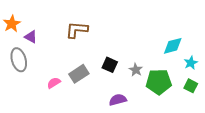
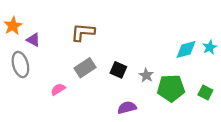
cyan star: (191, 63) -> (210, 47), moved
gray rectangle: (79, 74) -> (85, 68), moved

